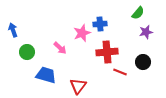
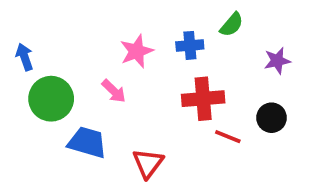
green semicircle: (138, 13) -> (232, 25), moved
pink star: (82, 33) -> (137, 51), moved
green circle: (27, 52) -> (51, 99), size x1.5

